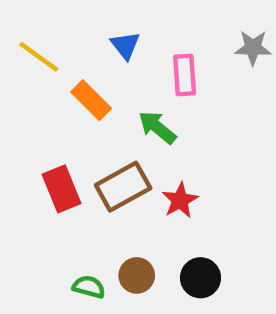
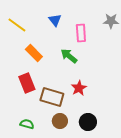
orange rectangle: (91, 100) -> (34, 53), moved
brown rectangle: (123, 187) -> (52, 97), moved, turned 45
green semicircle: (89, 287) -> (27, 124), moved

